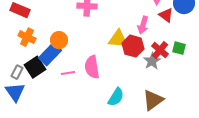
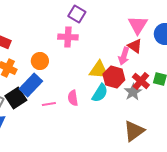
red triangle: (166, 15) -> (135, 46), moved
orange circle: (59, 40) -> (40, 61), moved
pink semicircle: (92, 67) -> (73, 98), size x0.7
cyan semicircle: (116, 97) -> (100, 93), moved

